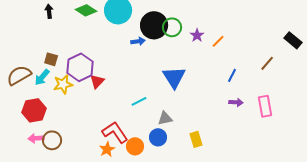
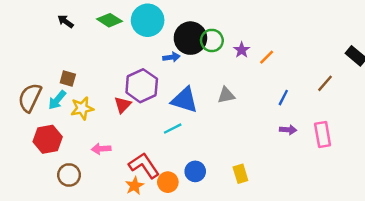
black arrow: (49, 11) -> (65, 21), turned -48
purple hexagon: (80, 67) -> (142, 86), moved
brown semicircle: (19, 75) -> (30, 98), turned -35
blue triangle: (174, 77) -> (184, 100), moved, turned -40
gray triangle: (165, 118) -> (226, 95), moved
pink arrow: (36, 138) -> (101, 149), moved

